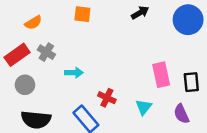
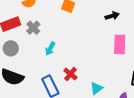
cyan arrow: (74, 73) -> (50, 49), turned 104
pink rectangle: (161, 75) -> (120, 44), moved

